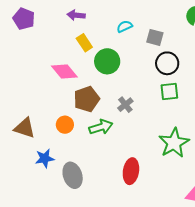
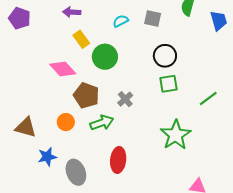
gray square: (155, 37) -> (153, 19), moved
brown pentagon: (87, 99) -> (86, 95), turned -30
red ellipse: (131, 171) -> (118, 160), moved

